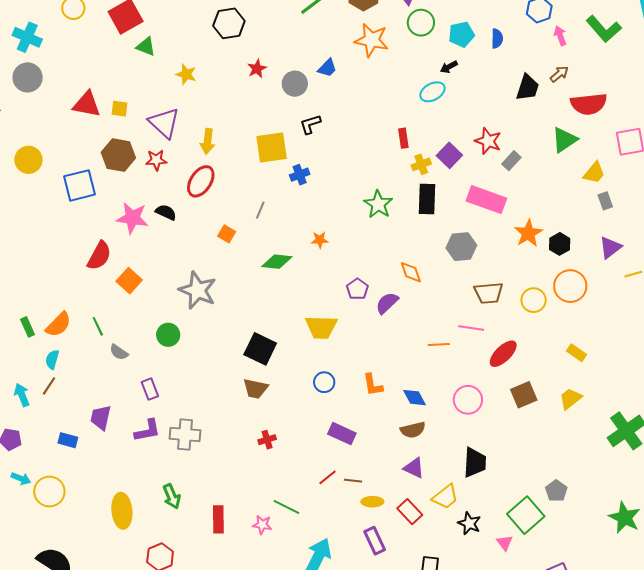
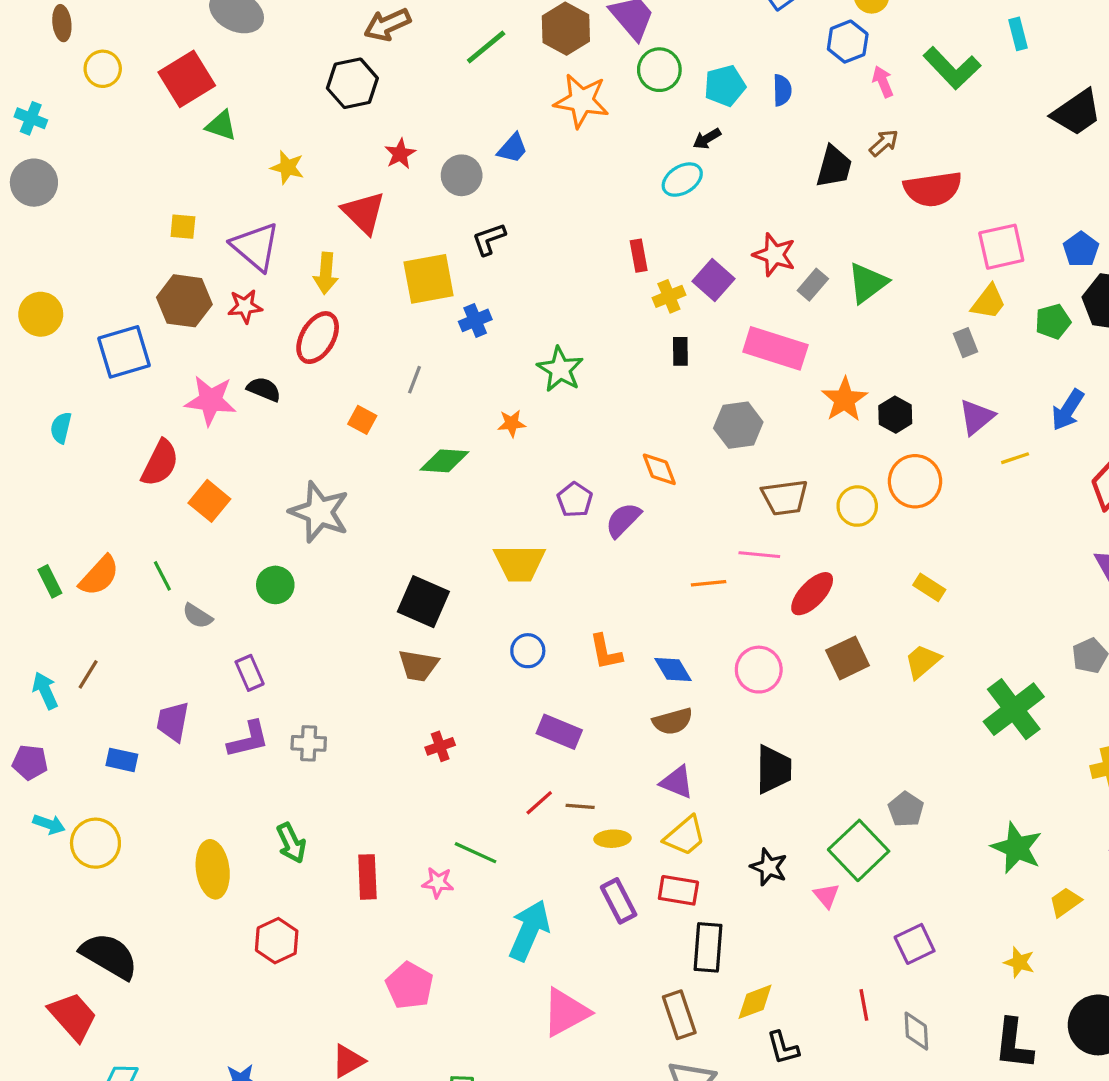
cyan cross: (27, 37) -> (31, 118), size x0.7
red triangle: (87, 104) -> (364, 213), moved, turned 36
green triangle: (564, 140) -> (868, 283), moved
yellow trapezoid: (594, 173) -> (989, 302), moved
black rectangle: (427, 199) -> (680, 351), size x0.6
green star: (378, 204) -> (560, 369), moved
cyan semicircle: (52, 359) -> (61, 428), moved
gray cross: (185, 435) -> (309, 743), size x0.7
yellow trapezoid: (445, 497) -> (685, 836), moved
red rectangle: (410, 512) -> (678, 890), moved, turned -35

